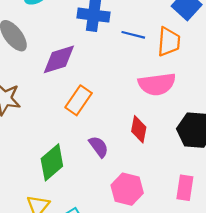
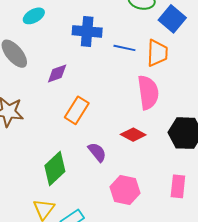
purple diamond: (59, 59) -> (57, 74), size x0.7
pink semicircle: (157, 84) -> (148, 92), turned -88
red diamond: (139, 129) -> (133, 135), turned -70

